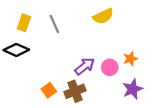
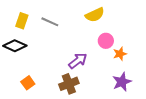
gray line: (54, 24) -> (50, 22), turned -42
pink circle: (110, 67) -> (106, 41), moved
orange square: (49, 90) -> (28, 83), moved

